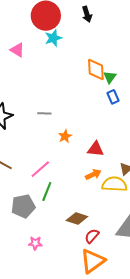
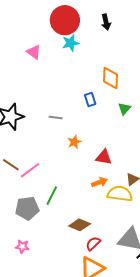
green triangle: (110, 77) -> (124, 109), moved
blue rectangle: (113, 97) -> (90, 100), moved
pink line: (40, 169) -> (30, 170), moved
pink star: (35, 243) -> (22, 246), moved

